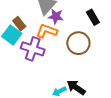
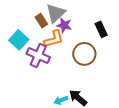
brown rectangle: (19, 24) -> (41, 21), moved
orange L-shape: (47, 31) -> (54, 39), turned 140

